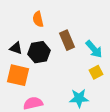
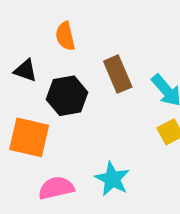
black triangle: (16, 48) -> (25, 70), moved
cyan star: (79, 98) -> (112, 179), moved, turned 30

